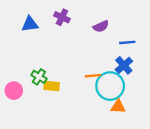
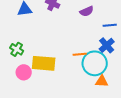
green cross: (39, 77) -> (17, 49), moved
yellow rectangle: (52, 86) -> (44, 63), size x1.6
pink circle: (14, 91) -> (24, 72), moved

